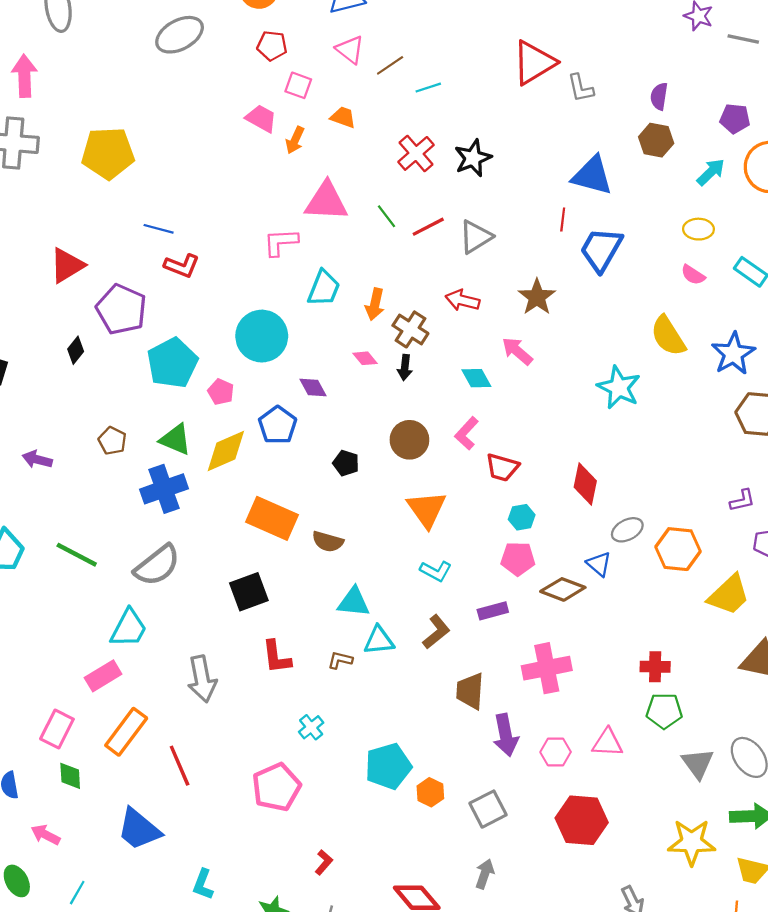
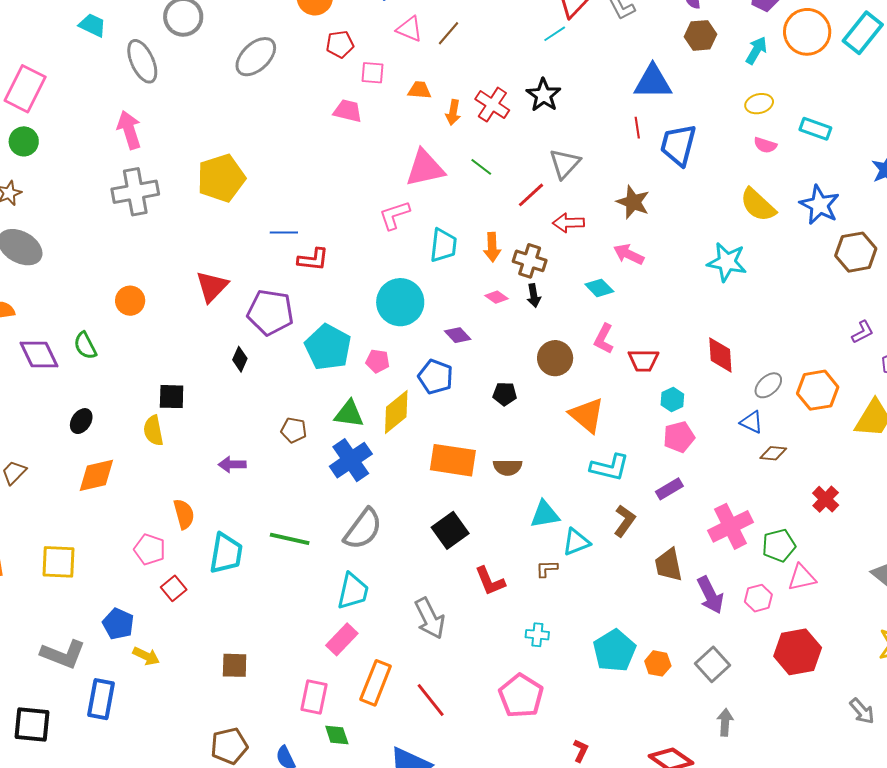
cyan line: (428, 88) -> (555, 34), moved
orange arrow: (295, 140) -> (453, 112), moved
red line: (428, 227) -> (531, 195), moved
cyan L-shape: (436, 571) -> (610, 467), size x1.4
brown diamond: (563, 589) -> (773, 453), moved, size x0.7
red cross: (655, 667) -> (826, 499), turned -32
green pentagon: (664, 711) -> (779, 545), moved
cyan cross: (311, 727) -> (537, 635), turned -30

